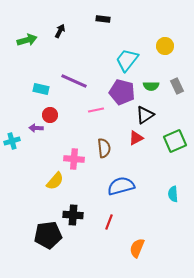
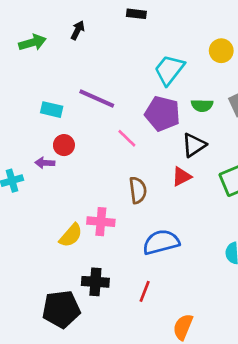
pink line: (96, 110) -> (127, 138), turned 56
pink cross: (74, 159) -> (101, 222), moved

